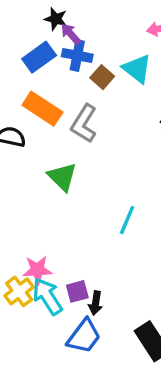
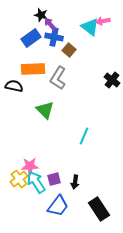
cyan triangle: (137, 69) -> (90, 27), moved
orange rectangle: (42, 109) -> (33, 69), turned -35
black arrow: (96, 303) -> (75, 182), moved

